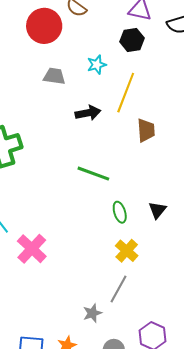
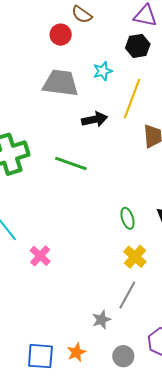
red circle: (44, 26) -> (61, 35), moved, size x0.6
gray trapezoid: (54, 76) -> (61, 83), size x1.6
green line: (93, 174) -> (71, 163), moved
pink cross: (32, 249) -> (40, 256), size x0.7

